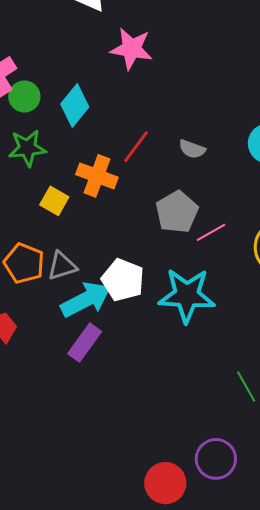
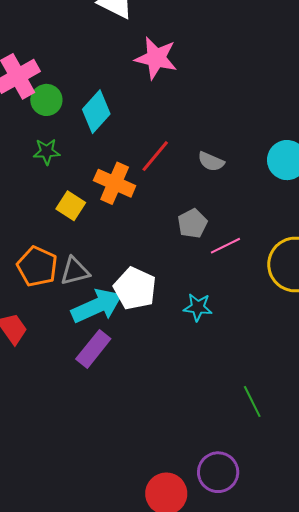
green star: (27, 148) -> (47, 152), size x0.7
gray pentagon: (177, 212) -> (192, 223), size x0.7
cyan star: (187, 295) -> (198, 307), size x0.5

